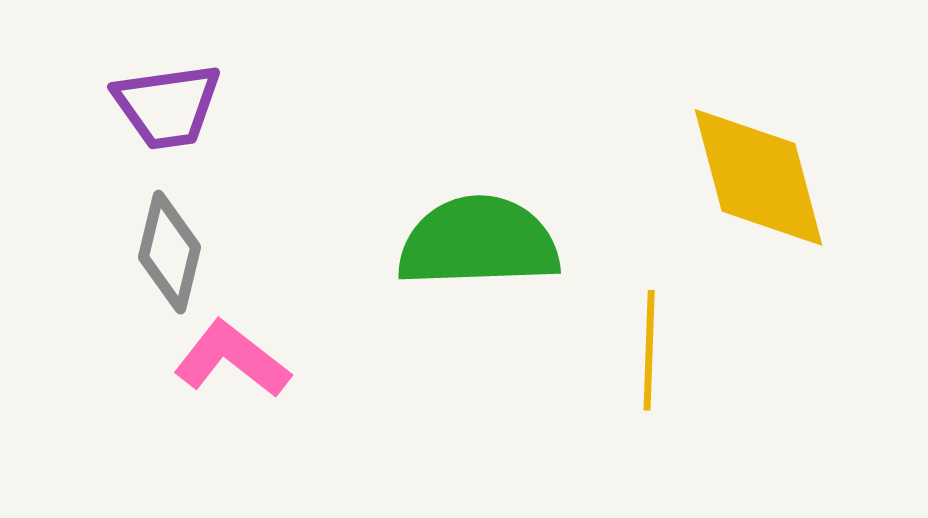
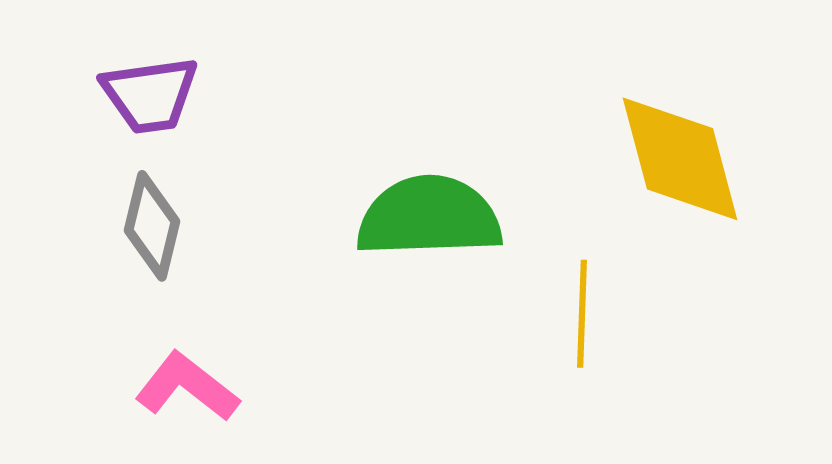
pink L-shape: (232, 359) -> (187, 387), moved

